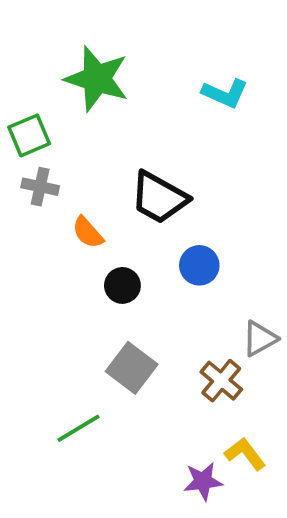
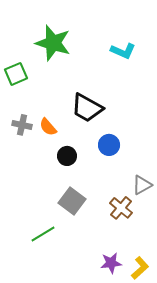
gray cross: (40, 187) -> (22, 125), moved
yellow L-shape: (245, 454) -> (140, 268), moved, turned 85

